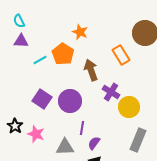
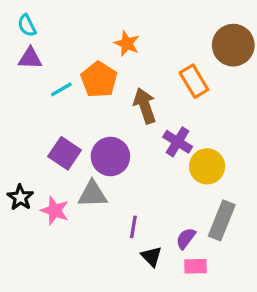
purple line: (82, 128) -> (133, 227), moved
purple semicircle: (94, 143) -> (186, 238), moved
gray triangle: (65, 147) -> (92, 194), moved

